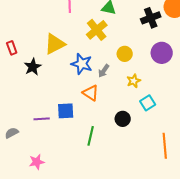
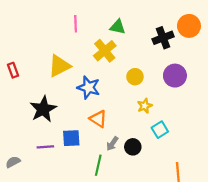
black star: (33, 67) -> (43, 109), moved, size x1.4
gray arrow: (104, 71) -> (112, 144), moved

